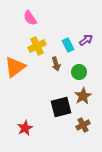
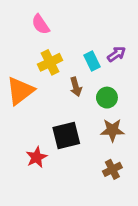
brown star: (83, 96) -> (112, 130), turned 30
black square: (61, 107) -> (66, 136), moved
red star: (25, 128) -> (36, 157), moved

